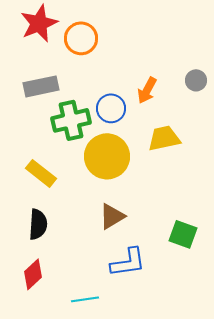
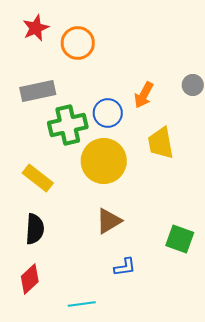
red star: (39, 23) -> (36, 28), size x0.7
yellow trapezoid: (164, 138) -> (161, 143), turned -88
blue L-shape: (128, 262) -> (125, 267), size x0.6

